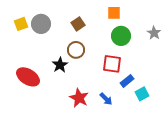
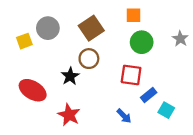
yellow square: (21, 24) -> (24, 41), moved
brown square: (78, 24) -> (91, 28), size x1.5
cyan square: (142, 94) -> (166, 110), turned -32
red star: (79, 98) -> (69, 115), moved

